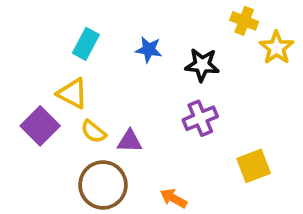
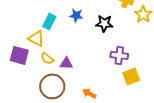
cyan rectangle: (86, 44) -> (49, 21), moved
purple cross: (200, 118) -> (119, 55), moved, turned 30
purple square: (40, 126) -> (19, 55), turned -30

